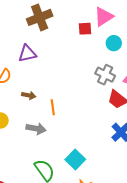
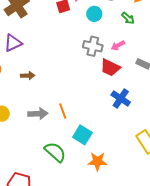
brown arrow: (29, 95) -> (28, 76), moved
orange line: (53, 107) -> (63, 111), moved

